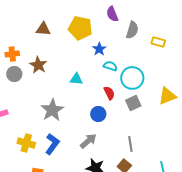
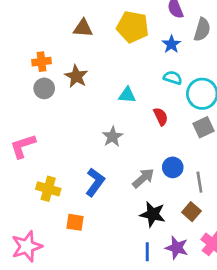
blue star: (99, 49) -> (171, 44), moved
red semicircle: (109, 93) -> (161, 117), moved
gray star: (52, 110) -> (112, 137), moved, size x0.7
blue circle: (98, 114) -> (173, 167), moved
yellow cross: (26, 143) -> (48, 189), moved

